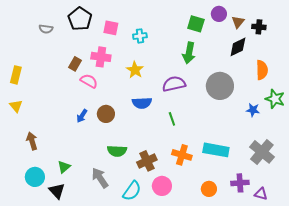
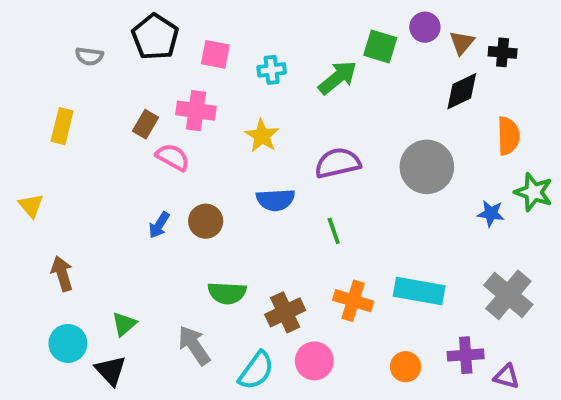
green arrow: (189, 53) -> (338, 78), moved, turned -140
yellow rectangle: (16, 75) -> (62, 126), moved

